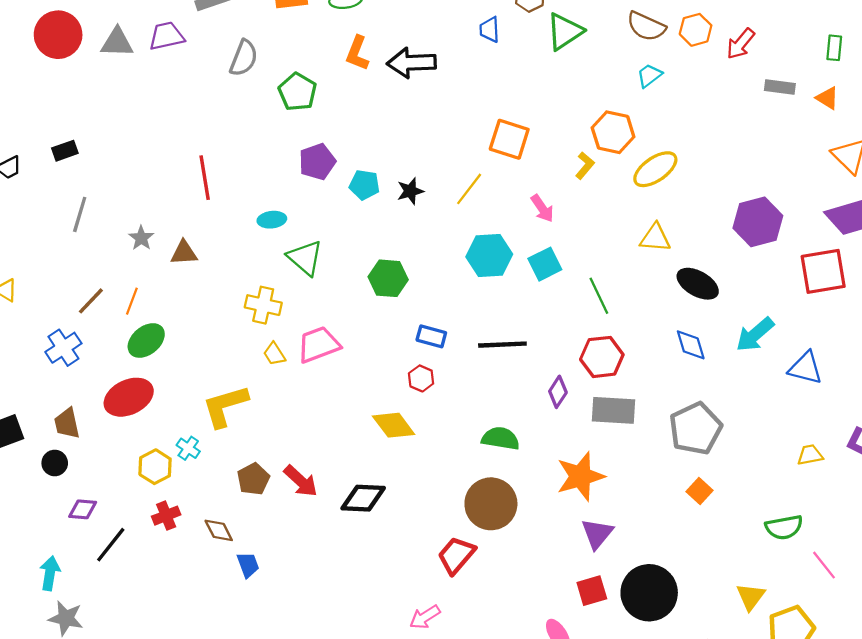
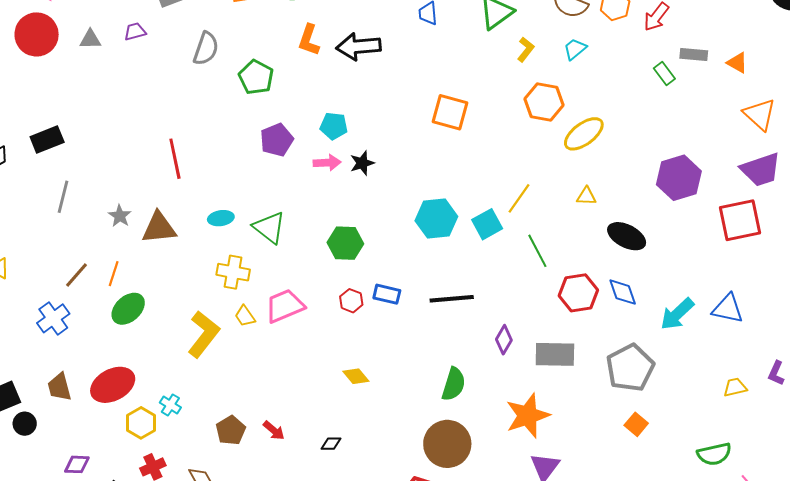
purple trapezoid: (166, 36) -> (135, 32), size x0.7
gray triangle: (117, 43) -> (90, 39), size x0.7
green rectangle: (834, 48) -> (664, 73), moved, turned -40
black rectangle: (65, 151) -> (47, 140), size x1.4
yellow L-shape: (585, 166) -> (526, 49), moved
cyan pentagon: (364, 185) -> (334, 126), moved
yellow line: (469, 189) -> (519, 198), moved
pink arrow: (542, 208) -> (327, 163), moved, turned -56
cyan ellipse: (272, 220) -> (221, 218), moved
yellow triangle: (655, 238) -> (586, 196), size x0.7
brown triangle: (184, 253) -> (159, 228), size x1.4
cyan arrow: (755, 335) -> (677, 314), moved
red hexagon: (602, 357) -> (578, 293), moved
red hexagon: (421, 378) -> (351, 301), moved
red ellipse: (129, 397) -> (113, 385), moved
yellow L-shape: (225, 406) -> (204, 334), moved, turned 147
yellow diamond: (394, 425) -> (356, 376), size x0.7
green semicircle: (501, 438) -> (454, 384), turned 100
black circle: (55, 463) -> (25, 424), moved
red arrow: (301, 481) -> (274, 430), size x0.7
black diamond: (363, 498) -> (331, 444), size x0.5

